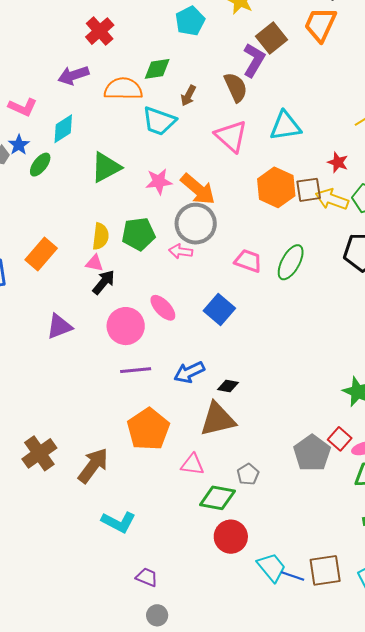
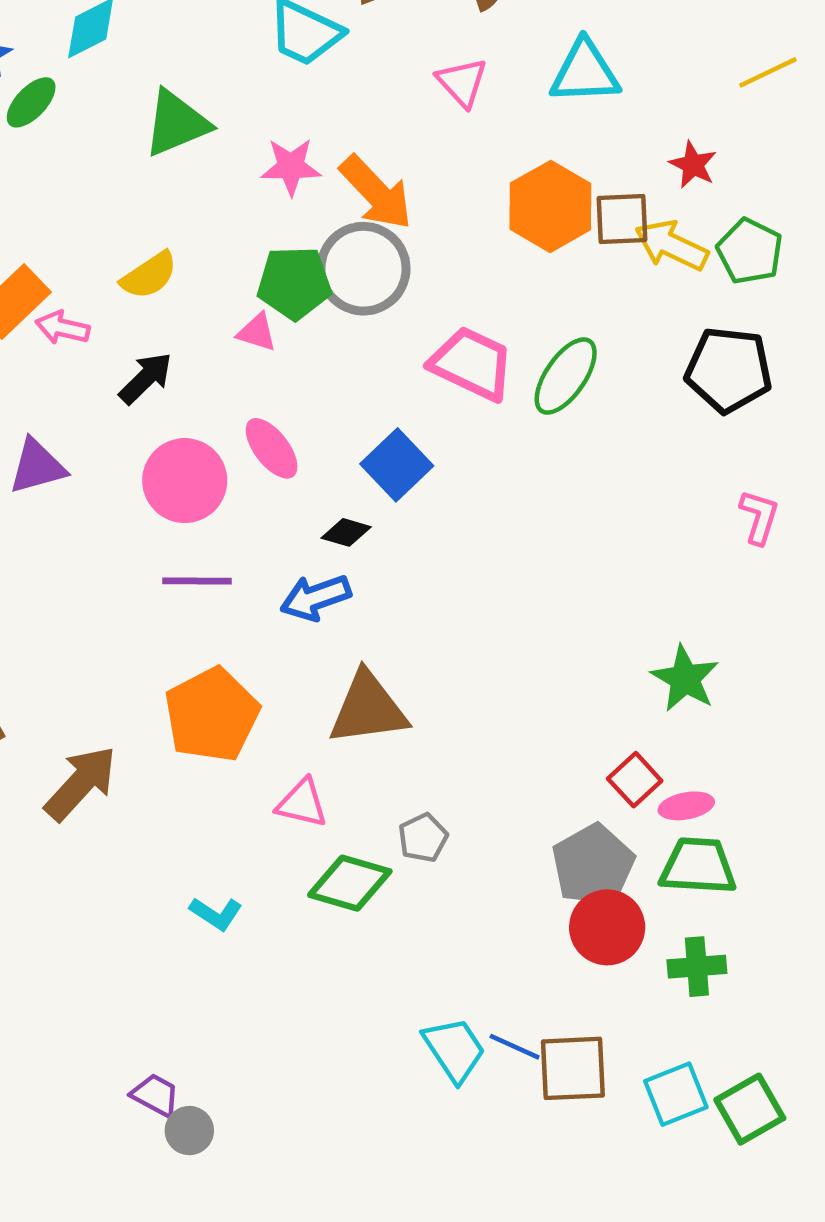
pink triangle: (231, 136) -> (462, 82), size x0.7
green pentagon: (138, 234) -> (294, 283), moved
yellow semicircle: (101, 236) -> (149, 275), turned 44
pink arrow: (181, 251) -> (63, 328), moved
pink trapezoid: (248, 261) -> (472, 364), size x1.4
pink triangle: (94, 263) -> (257, 332), moved
black diamond: (228, 386) -> (346, 532), moved
gray pentagon: (312, 453) -> (593, 865), moved
cyan L-shape: (118, 522) -> (216, 914), moved, size x0.7
red circle: (231, 537) -> (607, 927), moved
blue line: (293, 576) -> (515, 1047), moved
purple trapezoid: (147, 577) -> (155, 1095), moved

